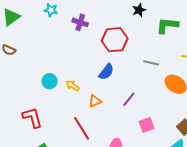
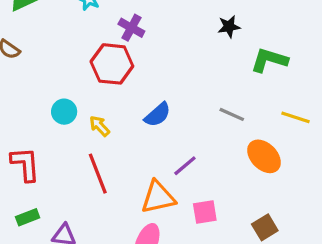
red hexagon: (115, 40) -> (112, 64), moved
orange triangle: (95, 101) -> (158, 197), moved, size x1.6
red line: (82, 128) -> (98, 174), moved

